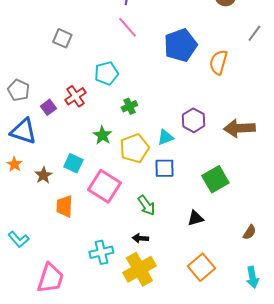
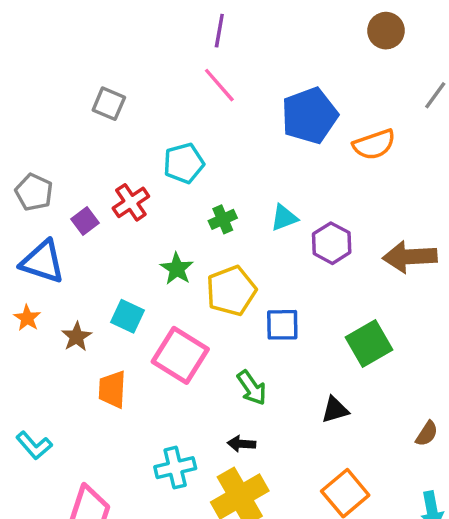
orange semicircle: (218, 62) -> (374, 145), turned -125
cyan triangle: (165, 137) -> (284, 218), moved

